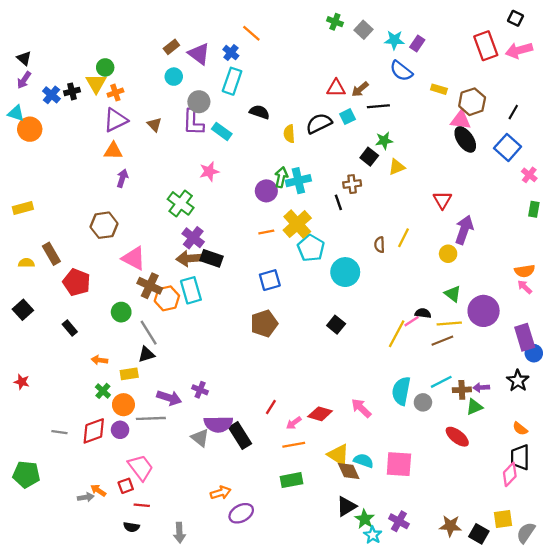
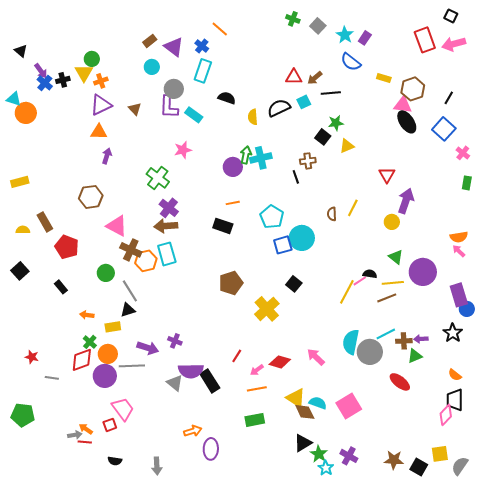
cyan star: (394, 40) -> (345, 35), turned 30
purple arrow: (24, 80) -> (41, 71), moved, turned -70
yellow cross: (297, 224) -> (267, 309), moved
black rectangle: (211, 258) -> (223, 226), moved
blue square: (270, 280) -> (283, 245), moved
red star: (22, 382) -> (32, 357), moved
gray circle: (423, 402) -> (370, 352), size x1.6
purple circle: (120, 430) -> (105, 376), size x1.5
red diamond: (94, 431) -> (82, 360), moved
pink square: (399, 464) -> (349, 406), turned -35
red line: (142, 505) -> (85, 442), moved
purple ellipse: (241, 513) -> (211, 449), turned -60

